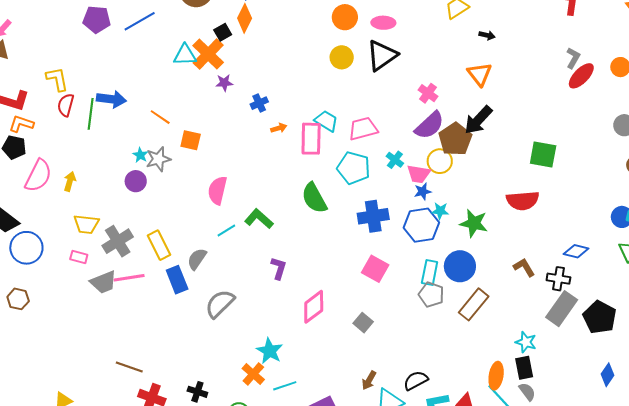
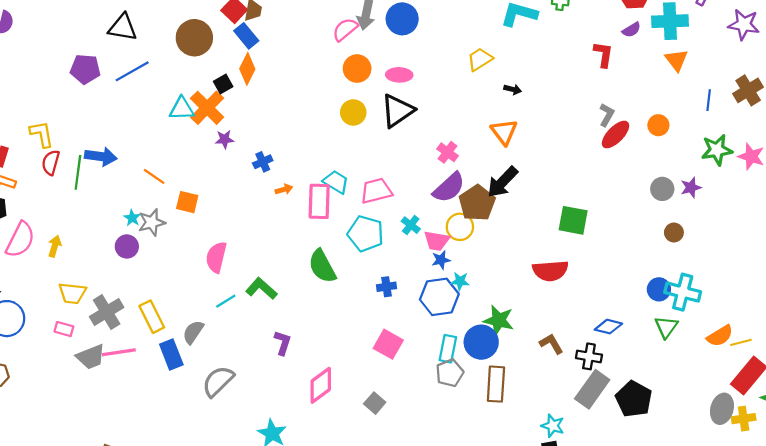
blue cross: (373, 216) -> (387, 287), size x0.6
green star: (474, 223) -> (499, 320), moved
gray pentagon: (431, 295) -> (450, 373), turned 30
brown rectangle: (474, 304) -> (496, 384), turned -36

